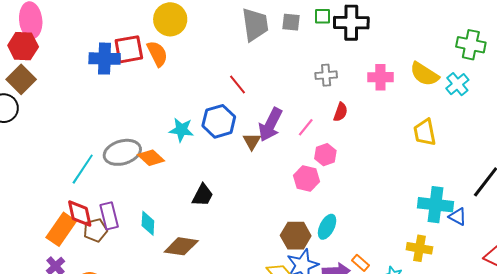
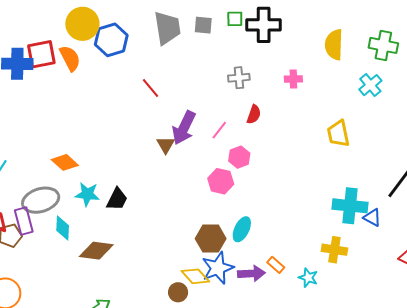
yellow semicircle: (424, 74) -> (334, 45), moved, turned 60
pink cross: (380, 77) -> (293, 79), size x0.7
blue hexagon: (219, 121) -> (111, 40), moved
cyan star: (181, 130) -> (87, 194), moved
gray ellipse: (122, 152) -> (41, 200), moved

